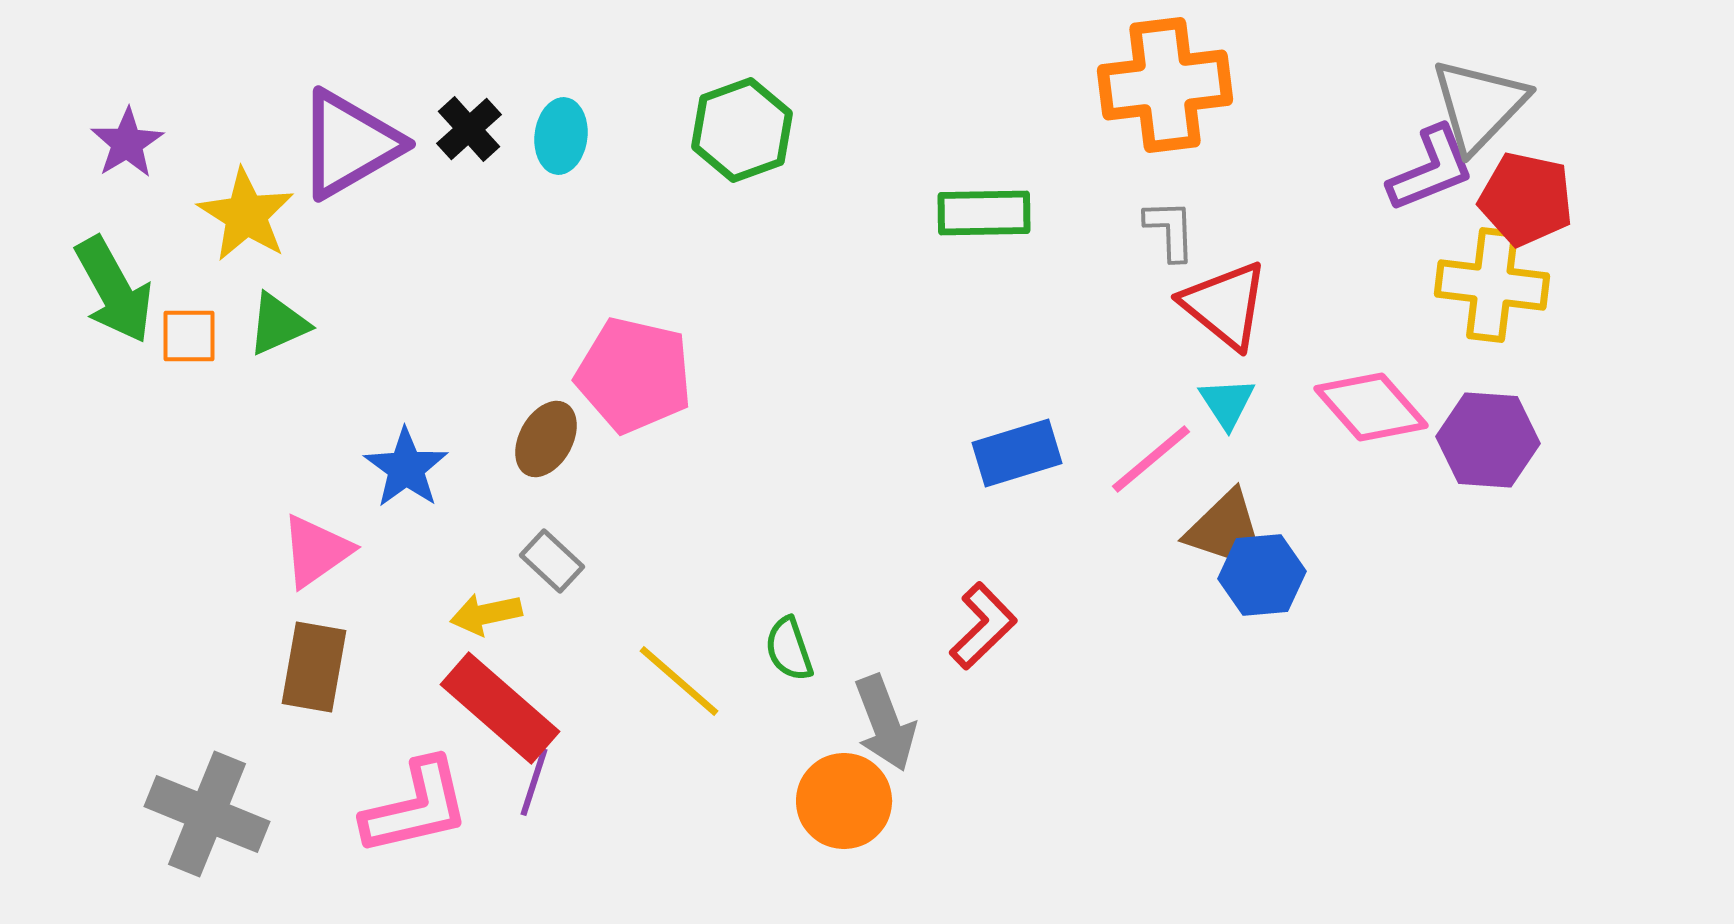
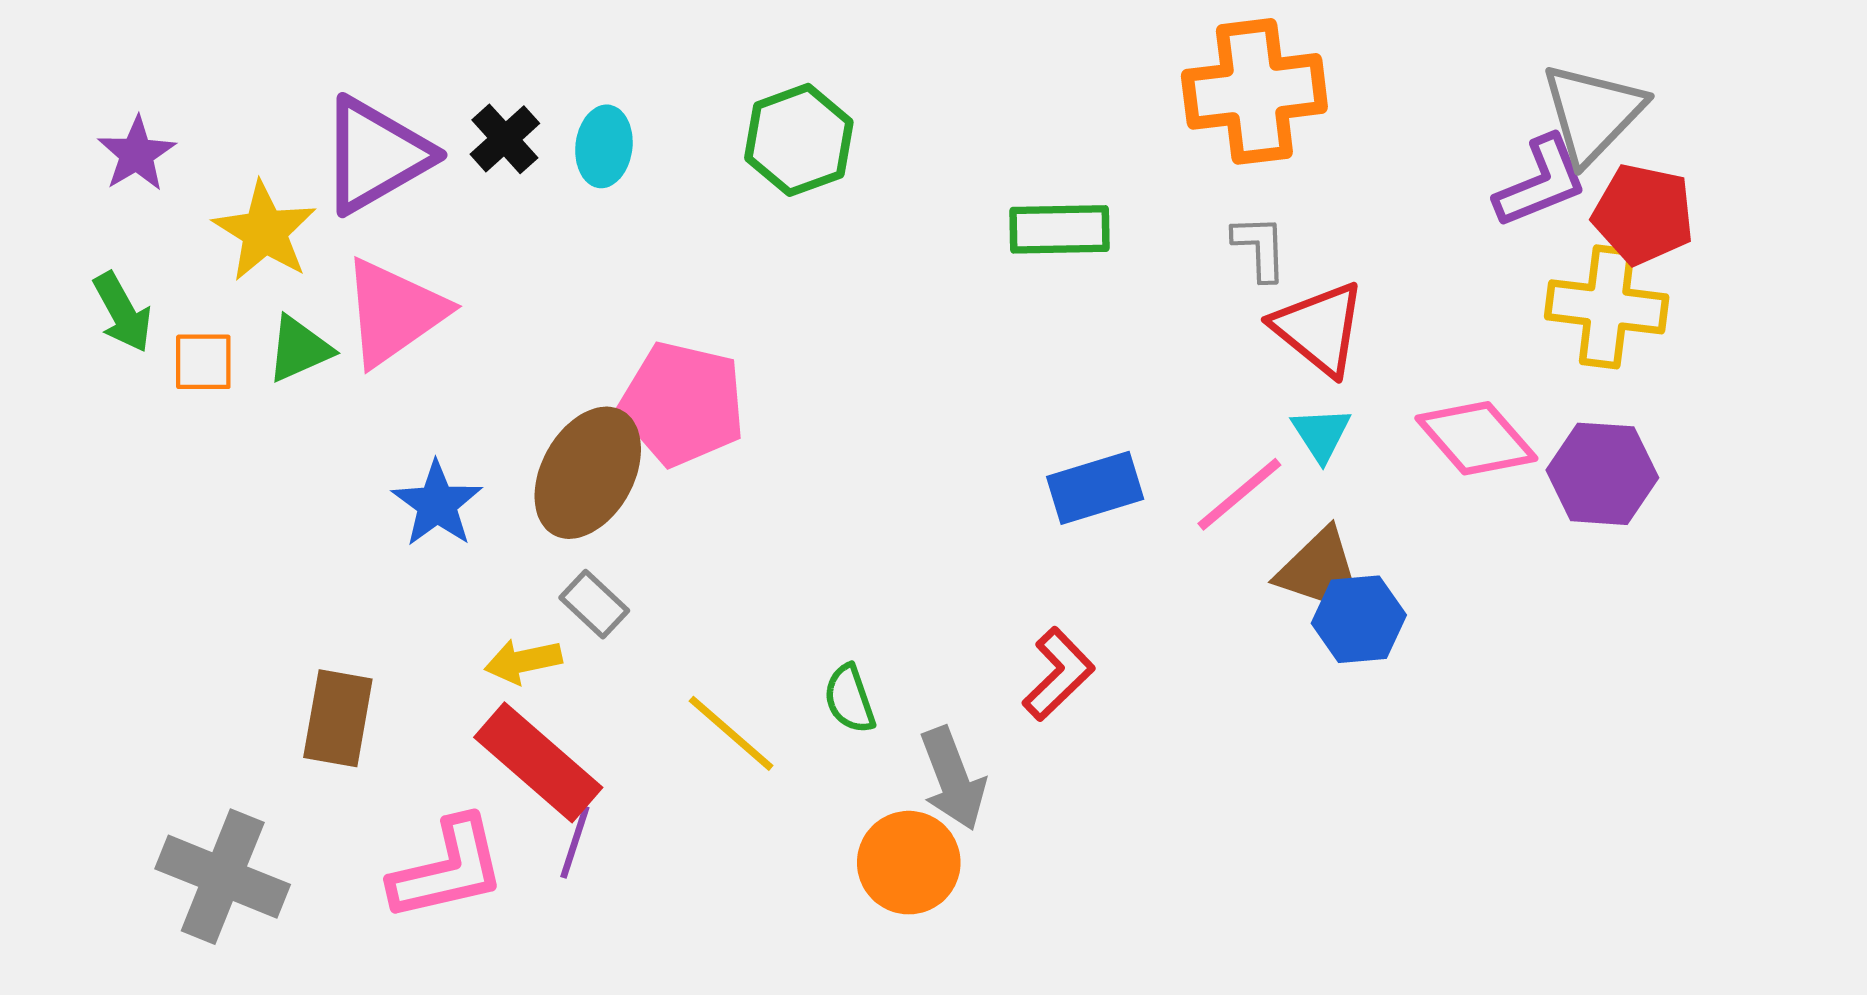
green arrow: (114, 290) -> (123, 312), size x0.7
brown ellipse: (546, 439) -> (588, 473), size x1.6
pink triangle: (316, 551) -> (394, 312), moved, size x1.4

